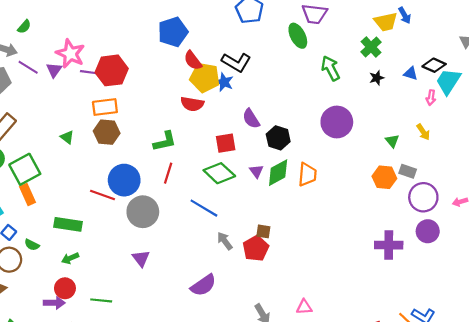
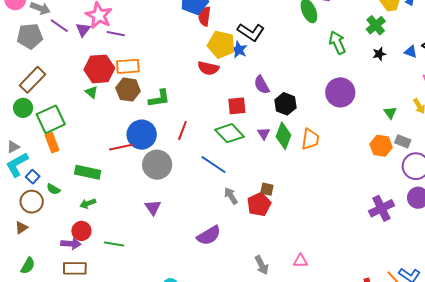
red semicircle: (193, 60) -> (205, 16), moved, turned 42
red hexagon: (112, 70) -> (99, 69), moved
green L-shape: (165, 141) -> (159, 98), moved
green diamond: (278, 173) -> (284, 136), turned -44
red line: (103, 195) -> (121, 147), turned -35
purple cross: (389, 245) -> (381, 208), turned -30

